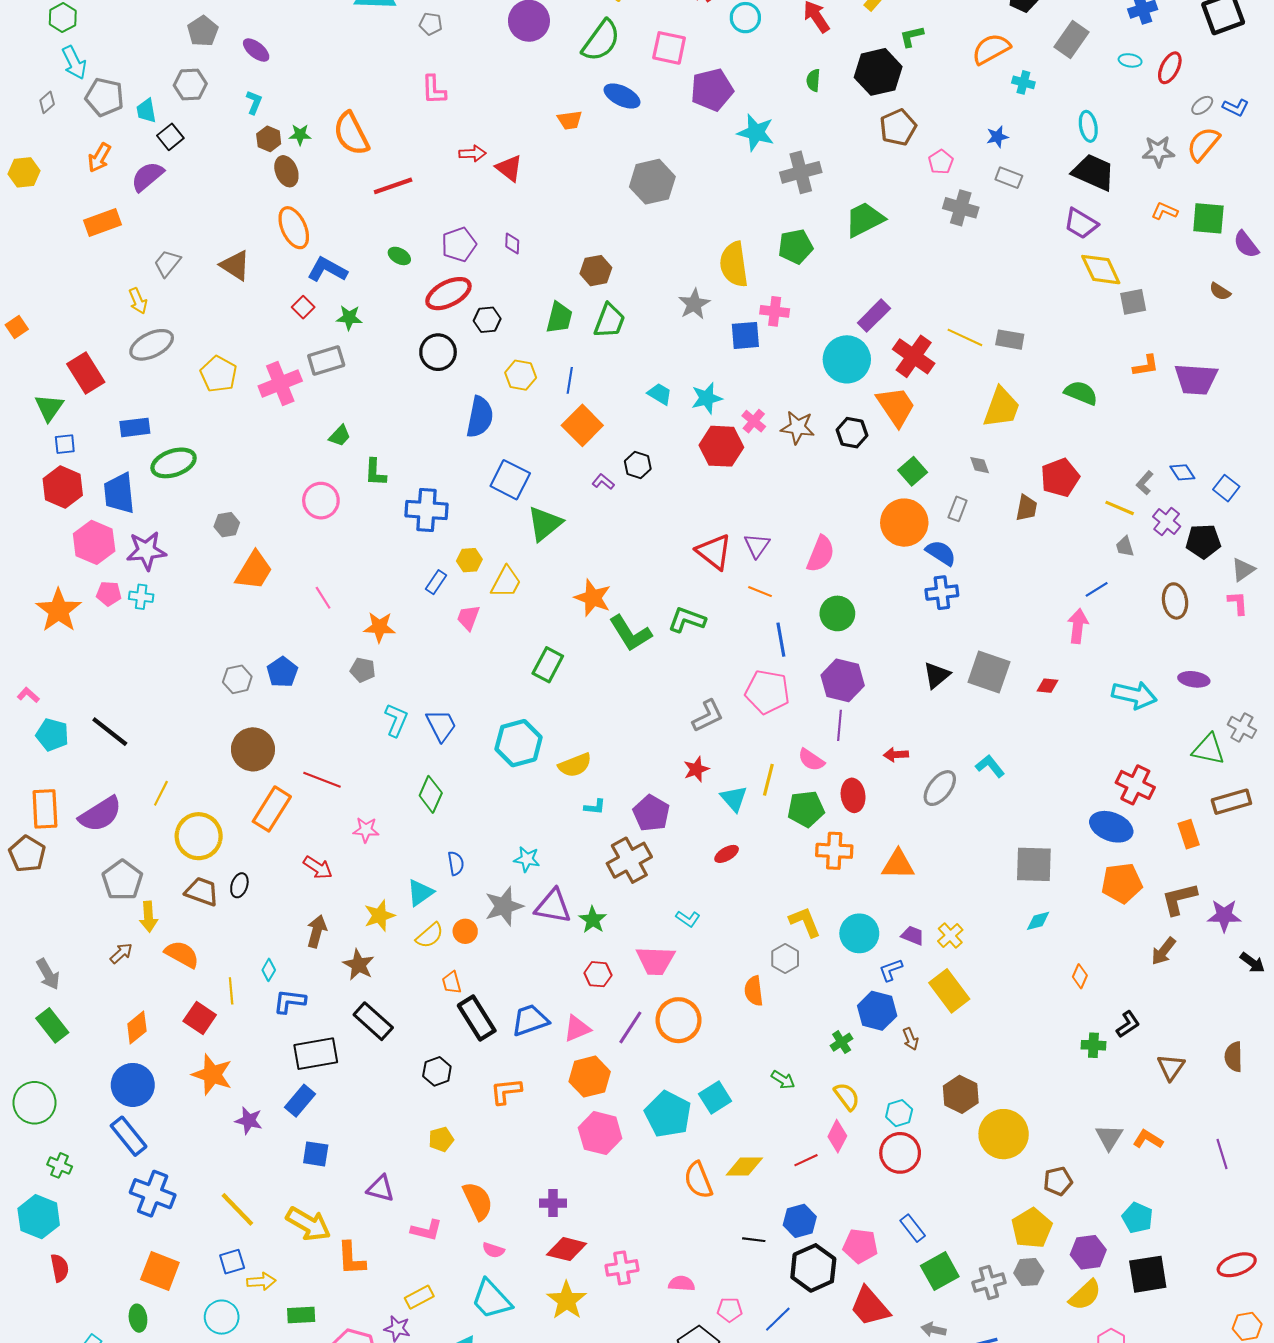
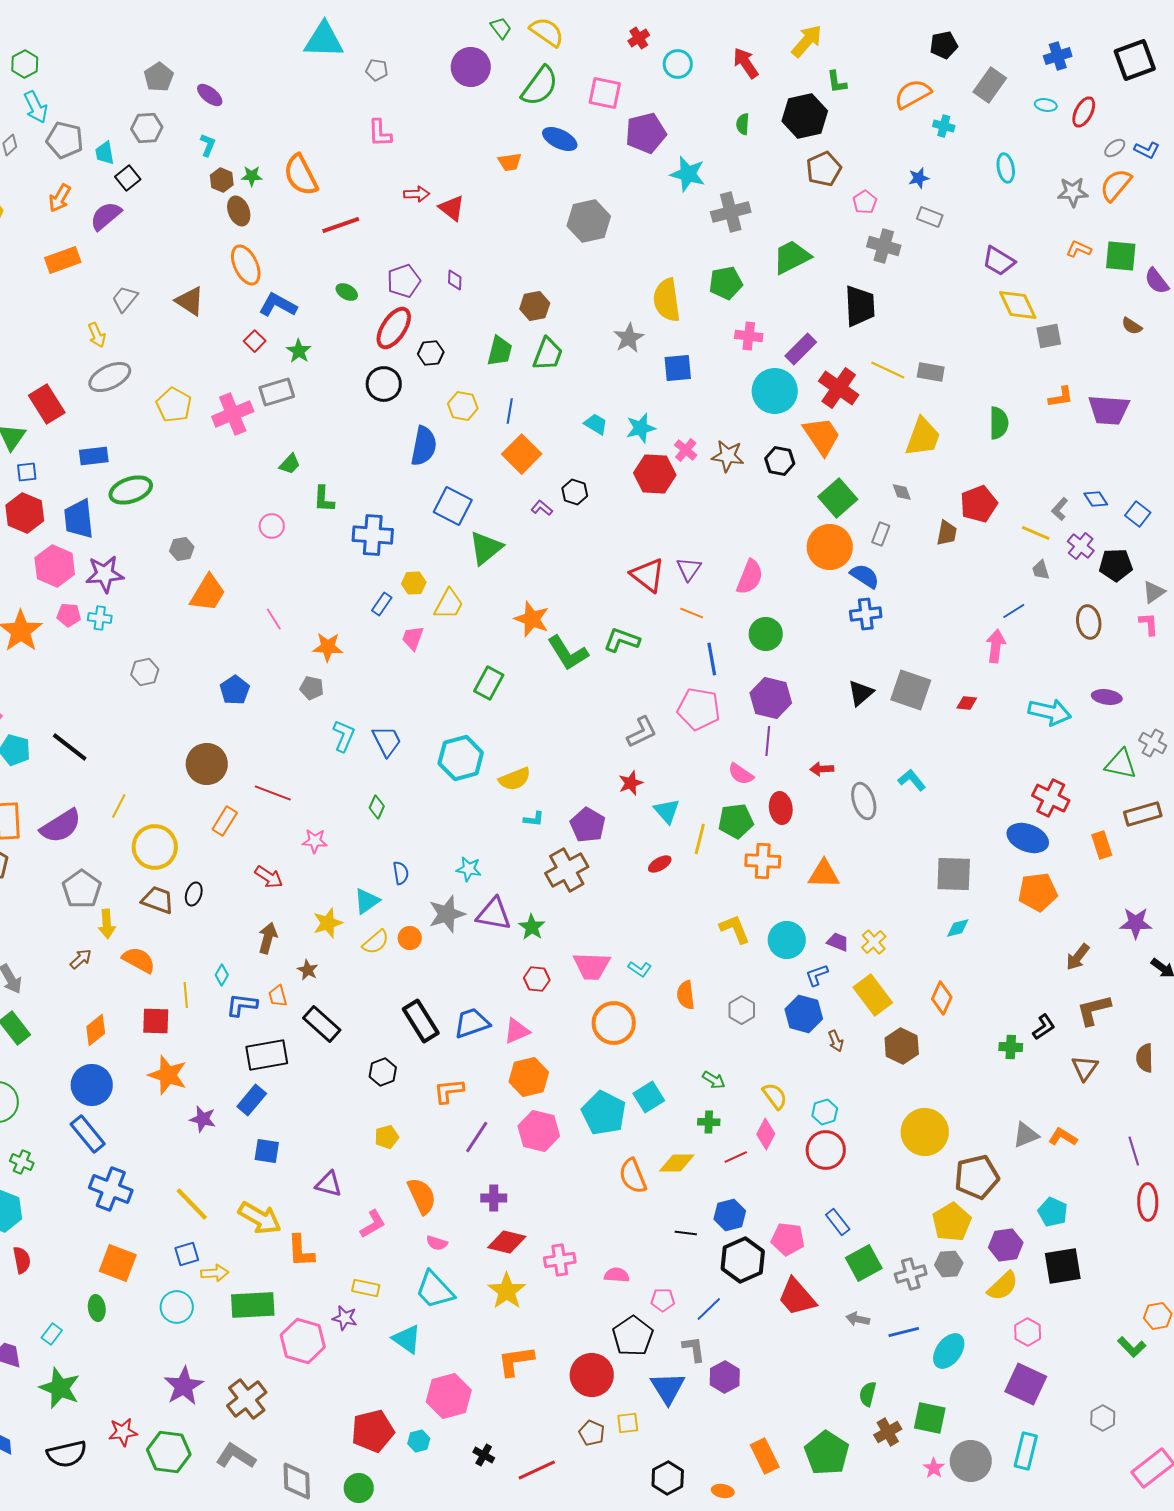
green L-shape: (912, 36) -> (837, 82), turned -85
black trapezoid: (1093, 172) -> (860, 306), moved, turned 63
red ellipse: (448, 294) -> (394, 328), turned -30
pink cross: (775, 311) -> (749, 336), moved
green star: (349, 318) -> (299, 351), turned 30
green semicircle: (1081, 393) -> (999, 423), turned 68
green square: (913, 471) -> (838, 498), size x1.4
pink circle: (321, 501) -> (272, 526), size x0.7
gray hexagon: (237, 679) -> (145, 672), moved
yellow line: (768, 780) -> (700, 839), moved
gray ellipse: (940, 788) -> (864, 801), turned -57
green diamond: (431, 794) -> (377, 807), size x0.7
orange rectangle: (272, 809) -> (225, 821), size x0.7
brown L-shape: (1179, 899) -> (1094, 1010), moved
cyan L-shape: (688, 919) -> (640, 969), moved
gray hexagon: (785, 958) -> (742, 1010), moved
brown star: (359, 965) -> (308, 970), size x0.7
orange diamond: (1080, 976) -> (942, 998), moved, size x1.4
orange trapezoid: (452, 983) -> (278, 996), moved
red square: (200, 1018) -> (156, 1021), turned -32
purple line: (630, 1027) -> (477, 1137), moved
green cross: (842, 1042) -> (709, 1122), moved, turned 35
brown hexagon: (961, 1094) -> (902, 1046), moved
gray triangle: (1109, 1137) -> (1026, 1135), turned 36
brown pentagon: (1058, 1181) -> (977, 1177), size x1.6
pink L-shape: (427, 1230) -> (373, 1224), turned -44
red ellipse: (1237, 1265) -> (1148, 1202), moved, turned -72
yellow rectangle: (419, 1297) -> (366, 1288), turned 40
green rectangle: (301, 1315) -> (253, 1305), size x1.6

